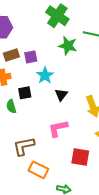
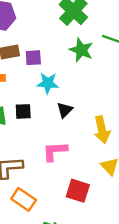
cyan star: (45, 75) -> (48, 83), turned 30
black square: (25, 93) -> (23, 111), moved

